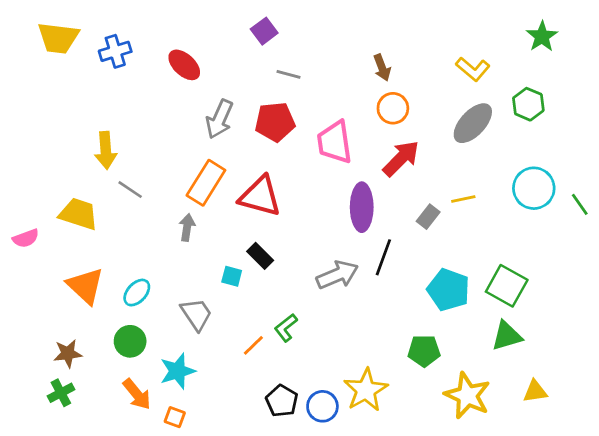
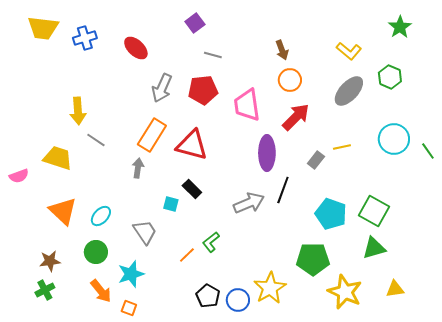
green pentagon: (424, 351) -> (313, 259), size x1.4

